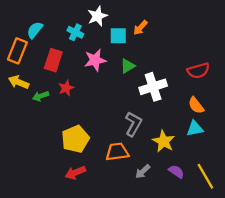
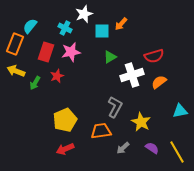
pink star: (95, 60) -> (71, 52), moved
red semicircle: (198, 71) -> (154, 56), moved
green arrow: (41, 96) -> (35, 83), turned -40
orange semicircle: (196, 105) -> (159, 82), moved, turned 91
cyan triangle: (195, 129) -> (180, 111), moved

